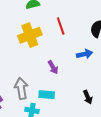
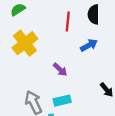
red line: (61, 26) -> (68, 21), moved, turned 42

